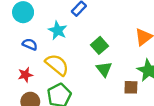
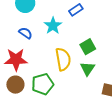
yellow semicircle: (57, 65) -> (63, 59), moved, turned 30
red star: (25, 75) -> (16, 60), size x1.6

